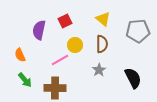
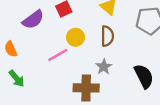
purple semicircle: (39, 30) -> (33, 20), turned -138
brown cross: (55, 88) -> (86, 88), moved

